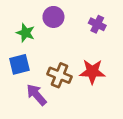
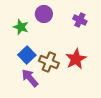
blue square: (19, 64) -> (27, 55), moved, turned -30
red star: (92, 72) -> (76, 59), turned -30

